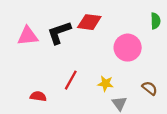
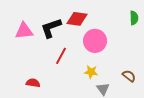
pink circle: (128, 48) -> (95, 41), moved
red line: (71, 80) -> (61, 56), moved

